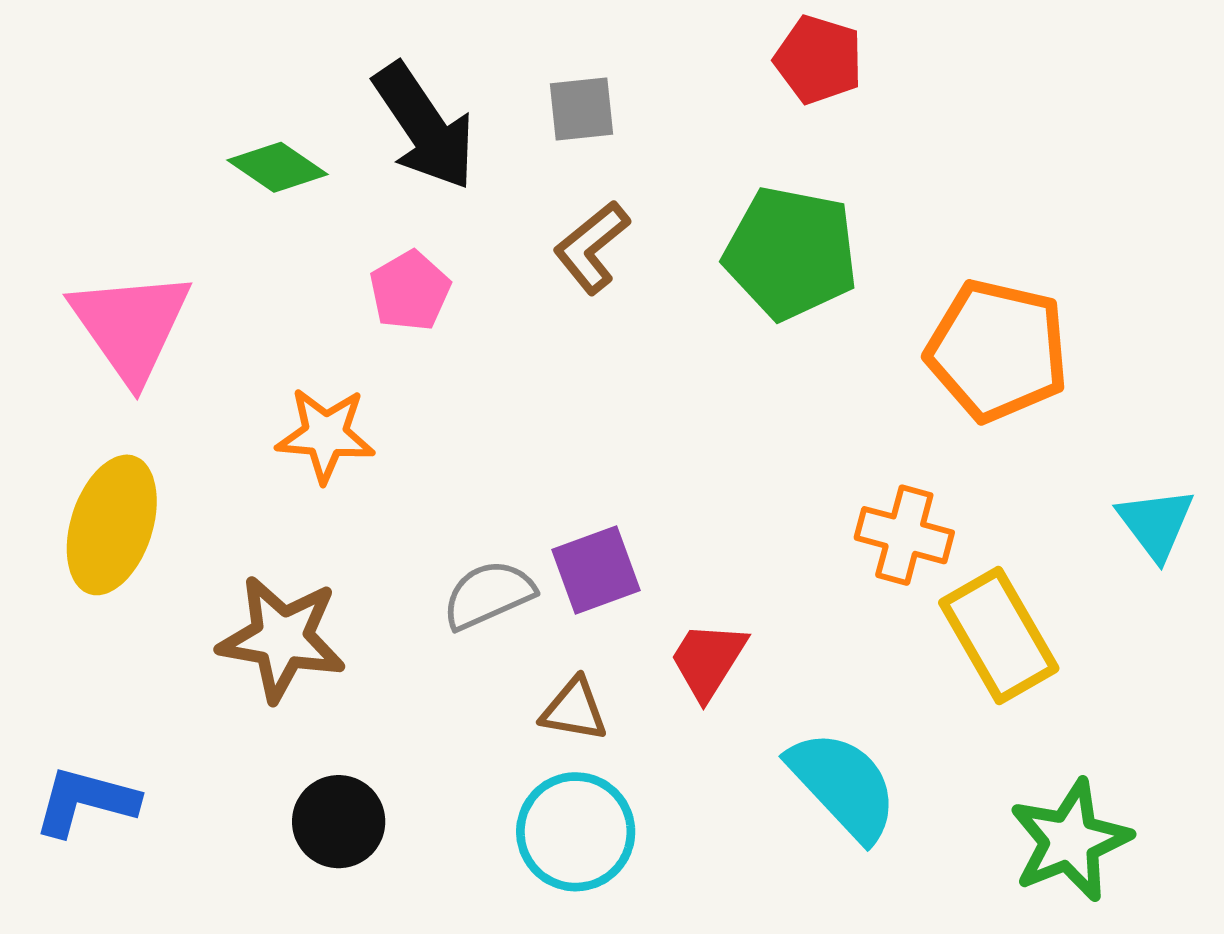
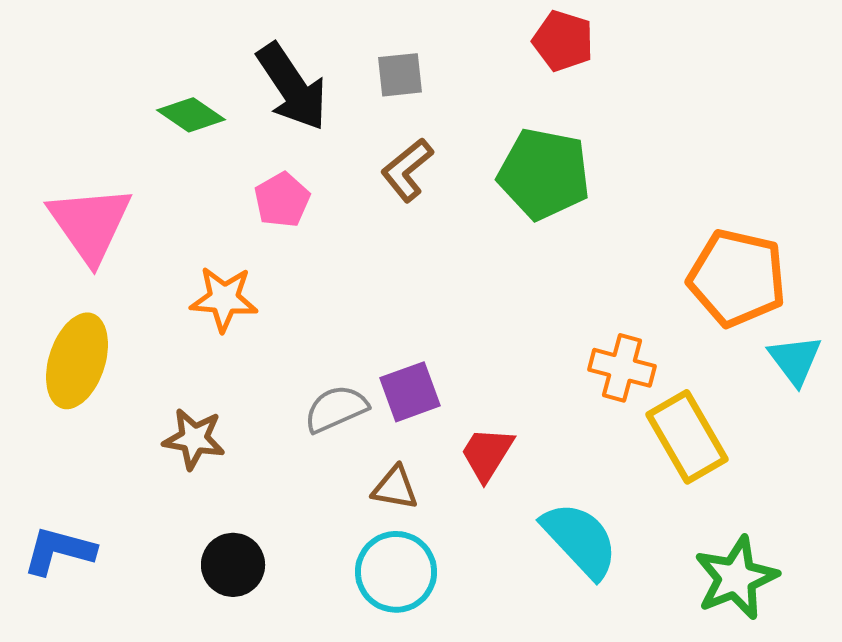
orange pentagon: (997, 350) -> (737, 278), moved
brown star: (282, 638) -> (194, 439), size x0.7

